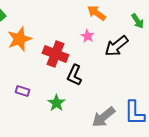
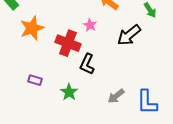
pink star: (87, 36) -> (90, 25), moved
gray arrow: (103, 117) -> (116, 96), moved, size x0.7

